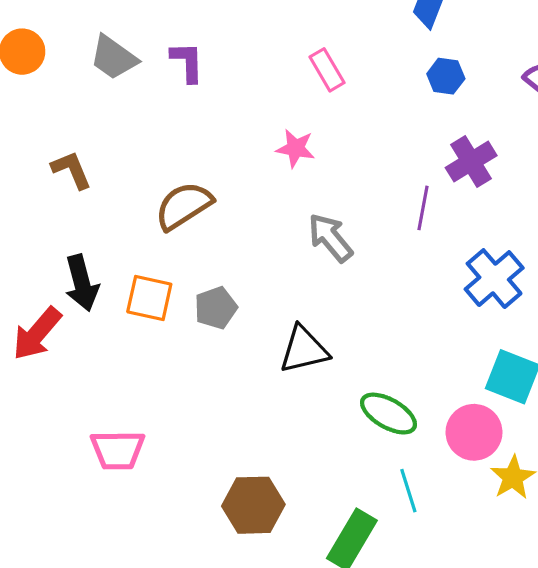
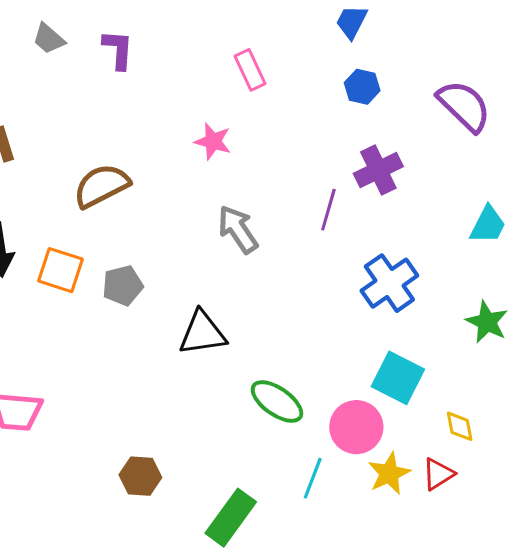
gray trapezoid: (114, 58) -> (49, 39), size x0.7
cyan line: (408, 491) -> (313, 478), moved, turned 33
brown hexagon: (253, 505) -> (140, 476), size x0.7

